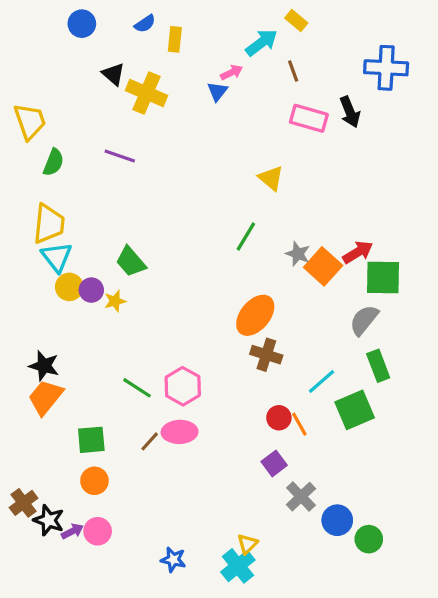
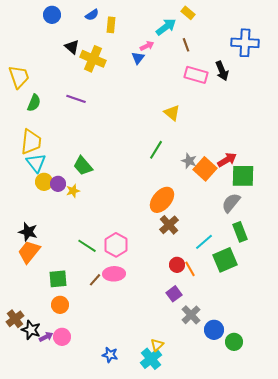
brown cross: (266, 355) -> (169, 225), turned 30

